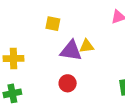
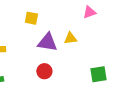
yellow triangle: (87, 46) -> (70, 38), moved

